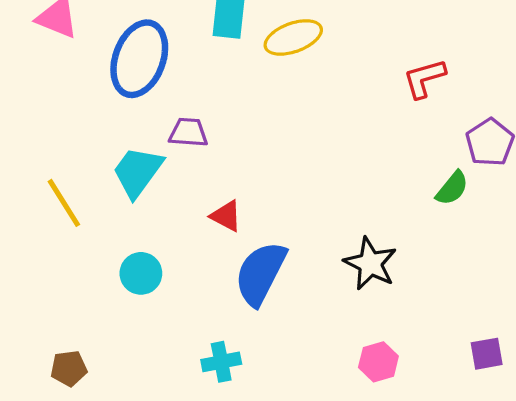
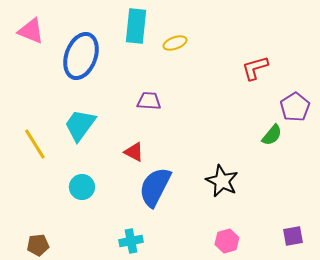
yellow ellipse: (293, 37) -> (175, 43), size x0.7
purple trapezoid: (188, 132) -> (149, 101), moved

